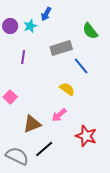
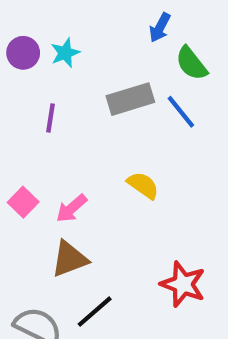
blue arrow: (46, 14) -> (160, 28), moved
blue line: (81, 66) -> (181, 112), moved
pink arrow: (59, 115) -> (72, 208), moved

